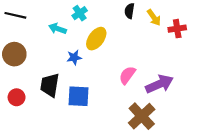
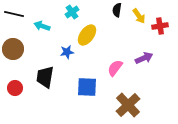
cyan arrow: (58, 29) -> (42, 26), moved
purple arrow: (159, 84) -> (144, 58), moved, size x0.7
blue square: (79, 96) -> (87, 87), moved

